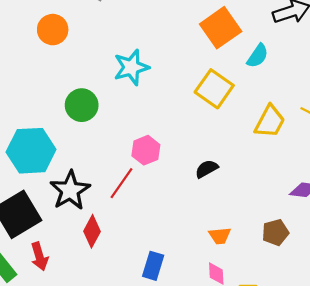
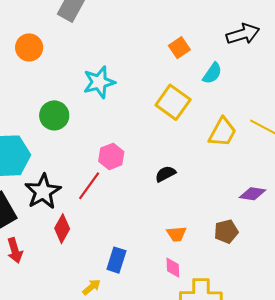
orange square: (221, 28) -> (179, 48), size x0.6

